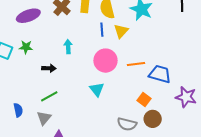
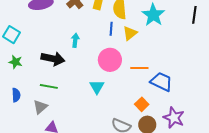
green star: (26, 47) -> (16, 62), moved
black arrow: (49, 68) -> (53, 59), size x1.6
green line: (49, 96) -> (49, 86), turned 30
purple star: (186, 97) -> (174, 118), moved

